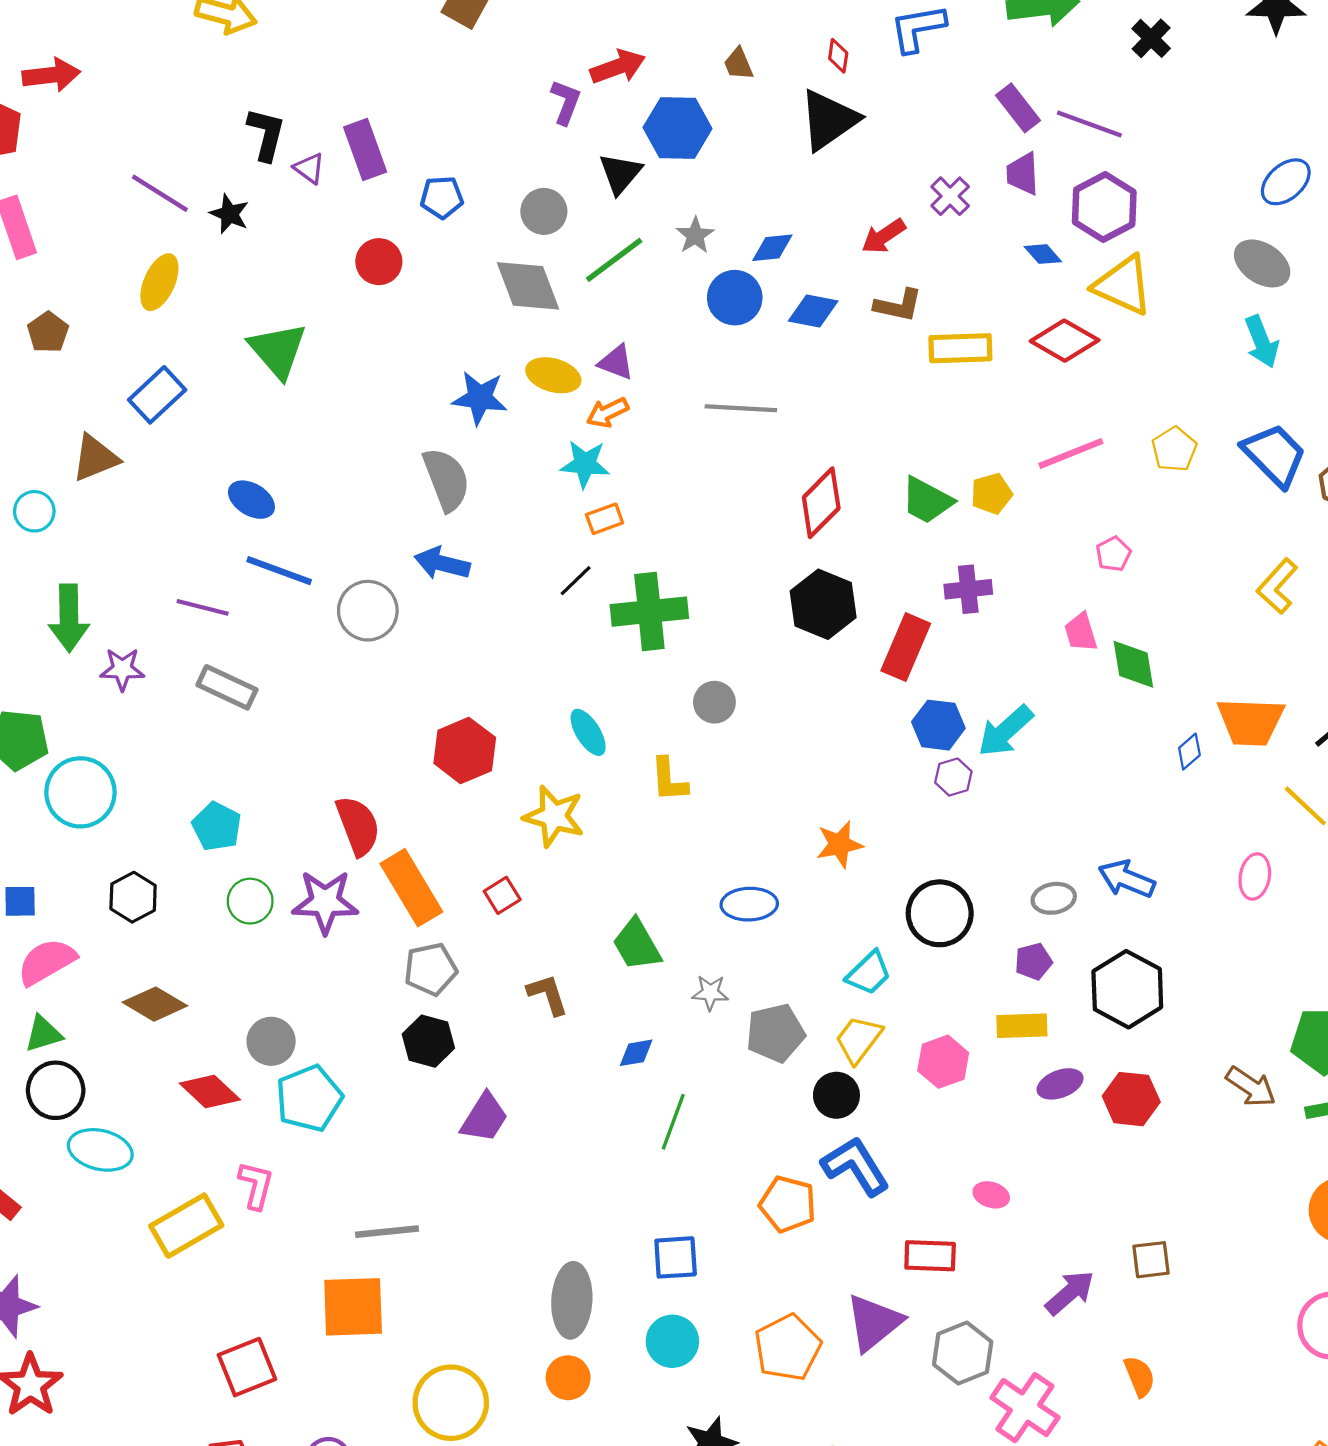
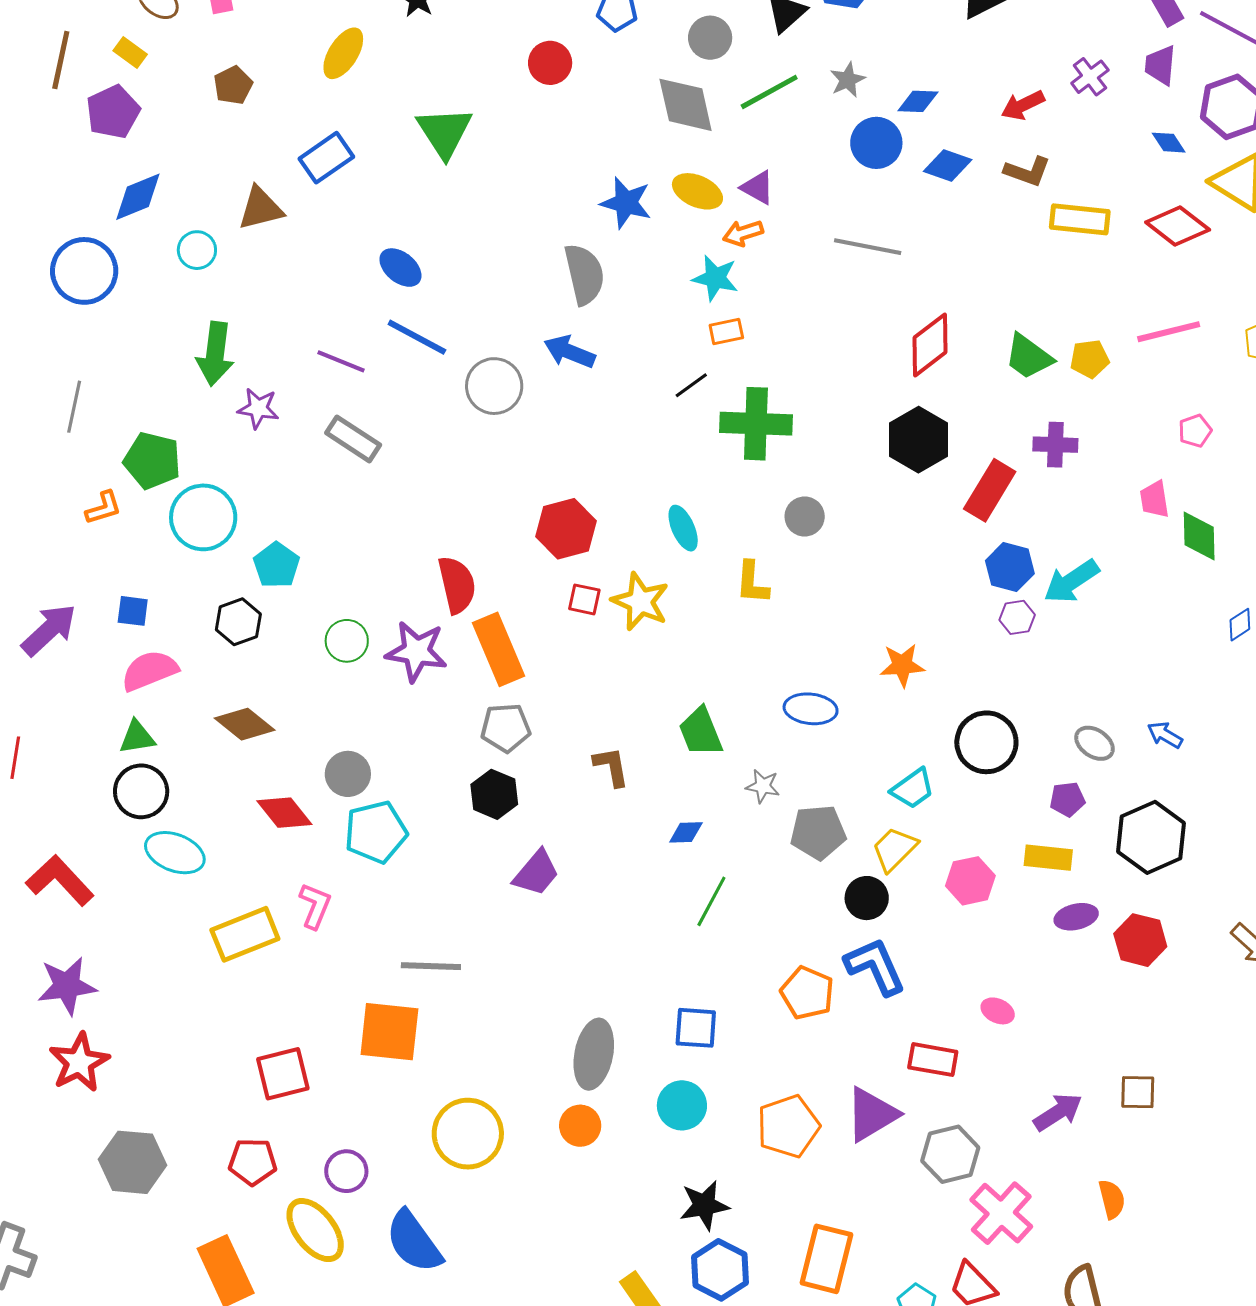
cyan pentagon: (217, 826) -> (276, 565), moved
blue arrow: (1127, 879) -> (1165, 735), size x0.7
red square: (502, 895) -> (584, 599), moved, turned 36
gray ellipse: (1054, 898) -> (1094, 743), turned 36

